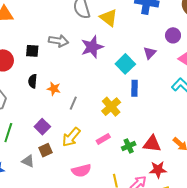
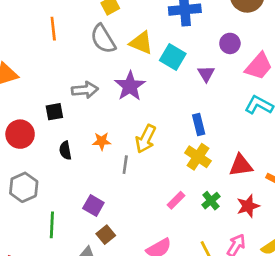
cyan square: (125, 64) -> (173, 57), moved
orange star: (54, 89) -> (102, 141), moved
yellow cross: (111, 107) -> (198, 157), moved
yellow arrow: (71, 137) -> (146, 139), moved
red triangle: (152, 144) -> (241, 165), moved
red star: (158, 170) -> (248, 206), moved

